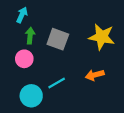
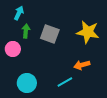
pink circle: (24, 59) -> (13, 49), moved
cyan line: (57, 83) -> (65, 82), moved

